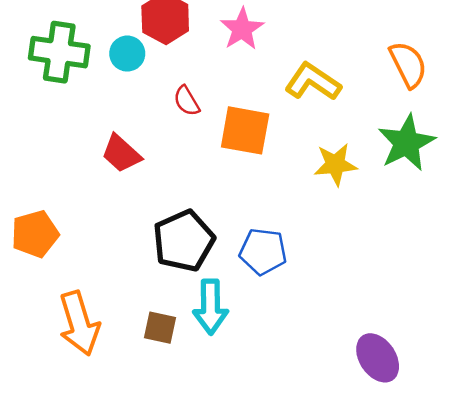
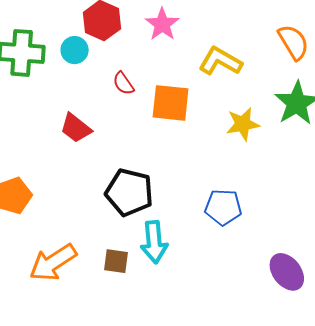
black pentagon: (184, 241) -> (129, 192), turned -30
blue pentagon: (263, 251) -> (223, 207), moved
orange arrow: (79, 323) -> (53, 263), turned 78

